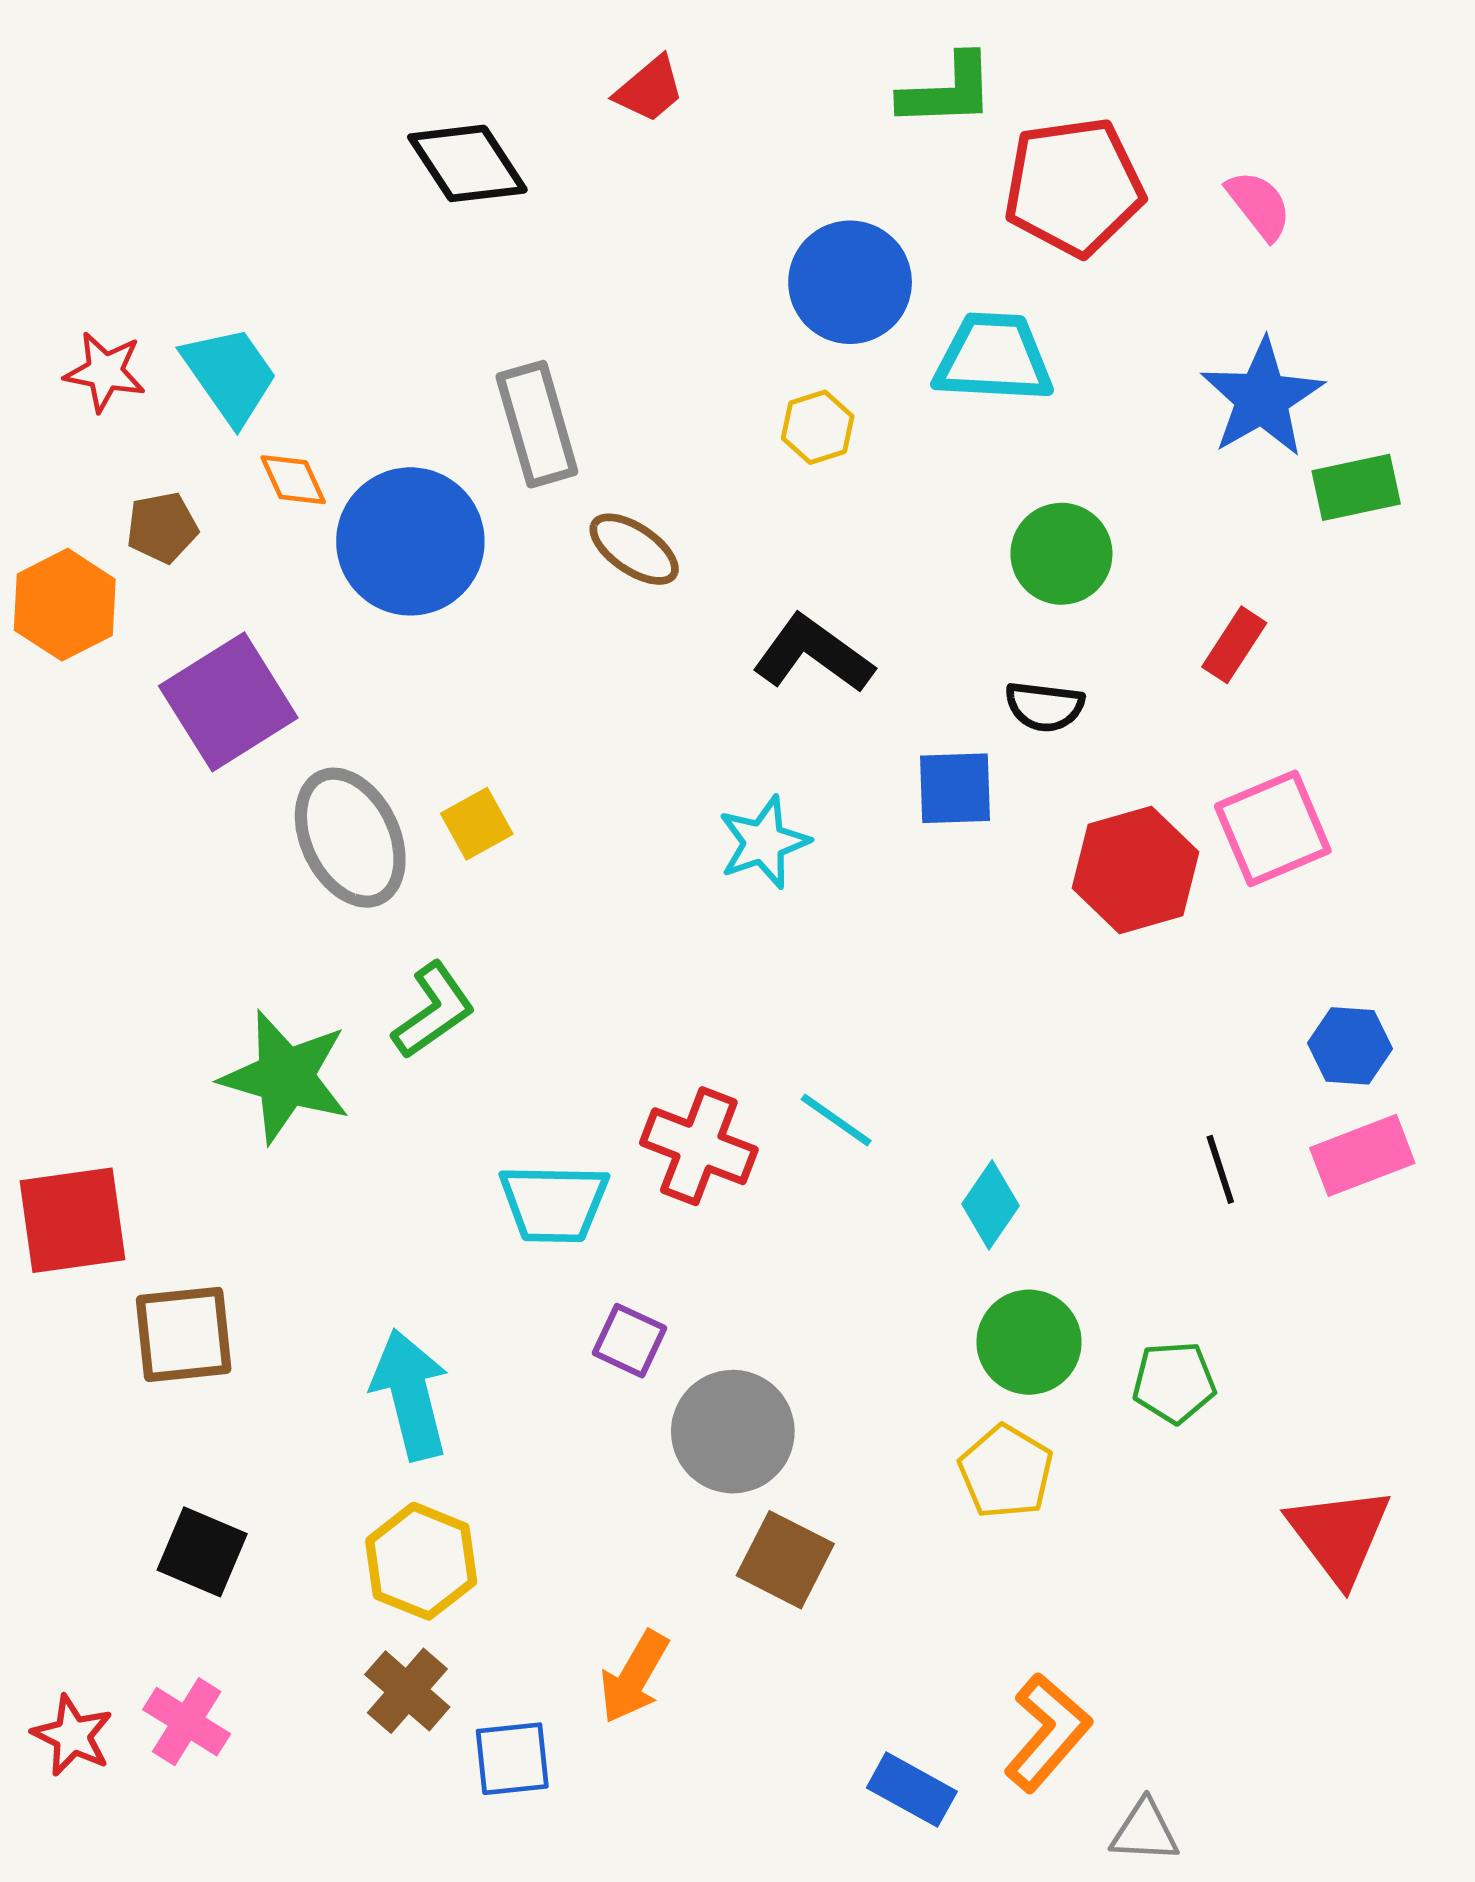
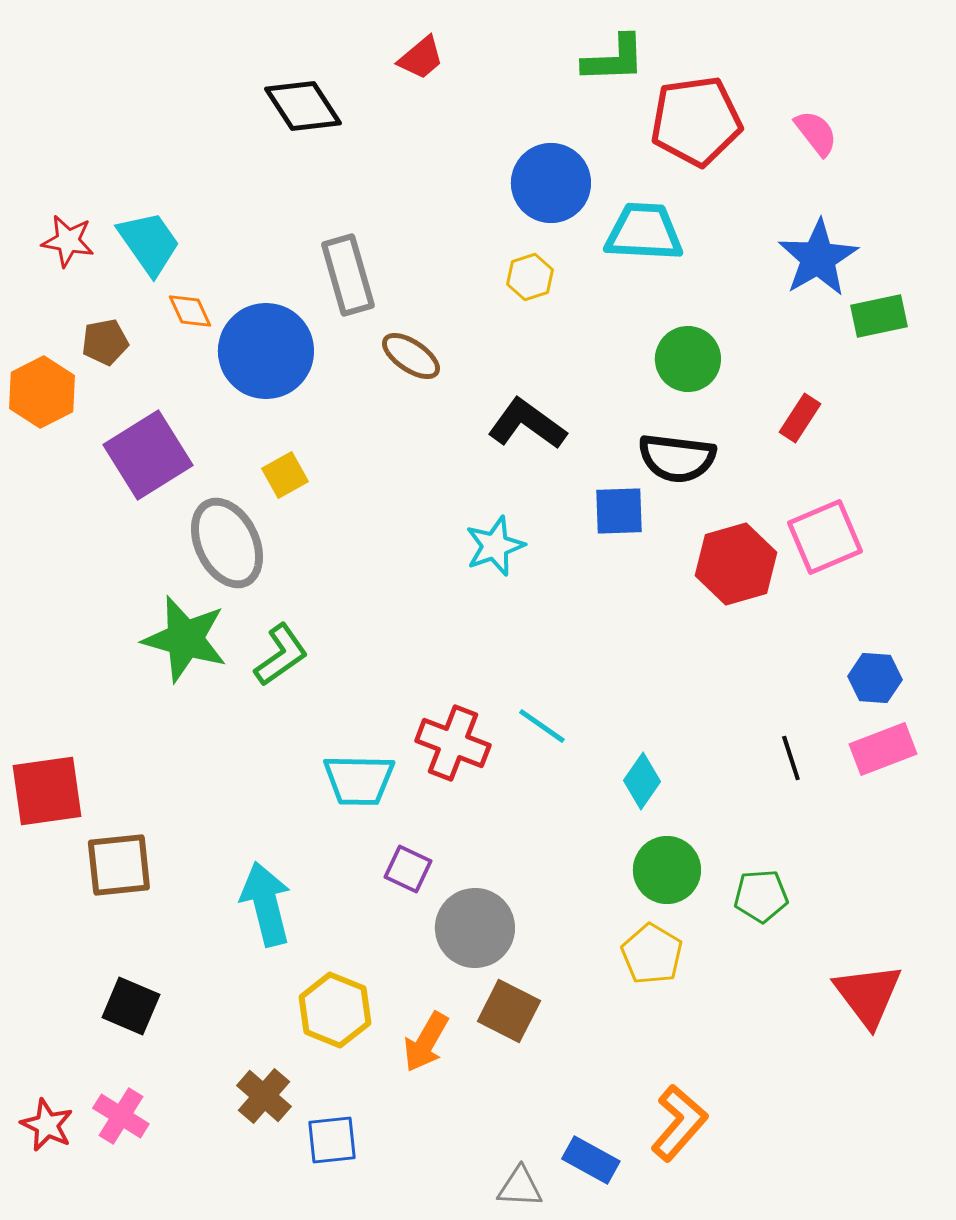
black semicircle: (1044, 706) -> (677, 458), size x1.5
yellow square: (477, 824) -> (285, 475), moved
green star: (285, 1077) -> (185, 639), moved
yellow hexagon: (421, 1561) -> (335, 1010), moved
orange arrow: (634, 1677) -> (426, 1042), moved
gray triangle: (1145, 1831) -> (520, 1187), moved

